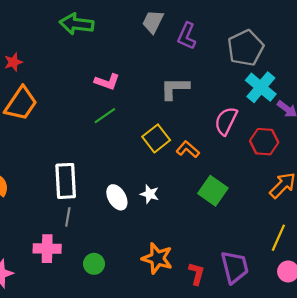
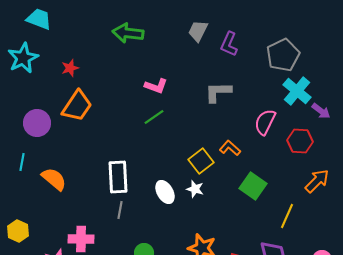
yellow square: (156, 138) -> (201, 161), moved
yellow line: (278, 238) -> (287, 216), moved
pink cross: (47, 249) -> (81, 239), moved

